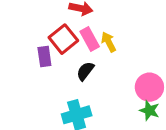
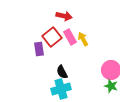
black semicircle: (85, 71) -> (62, 72), moved, turned -64

